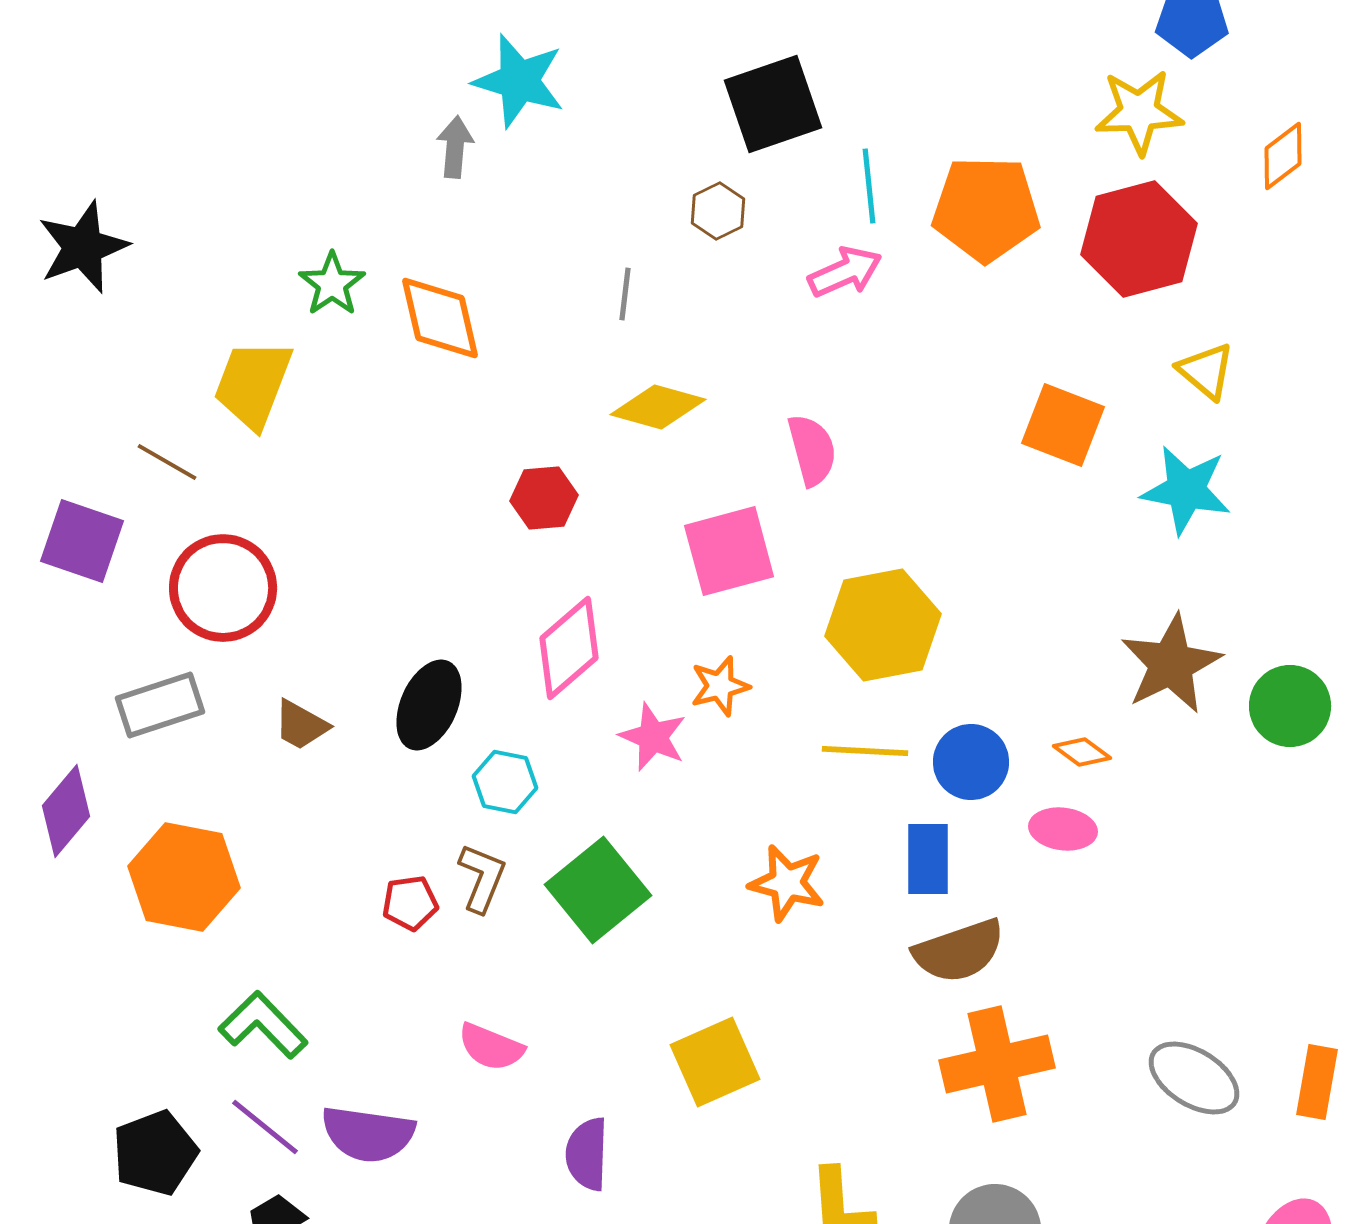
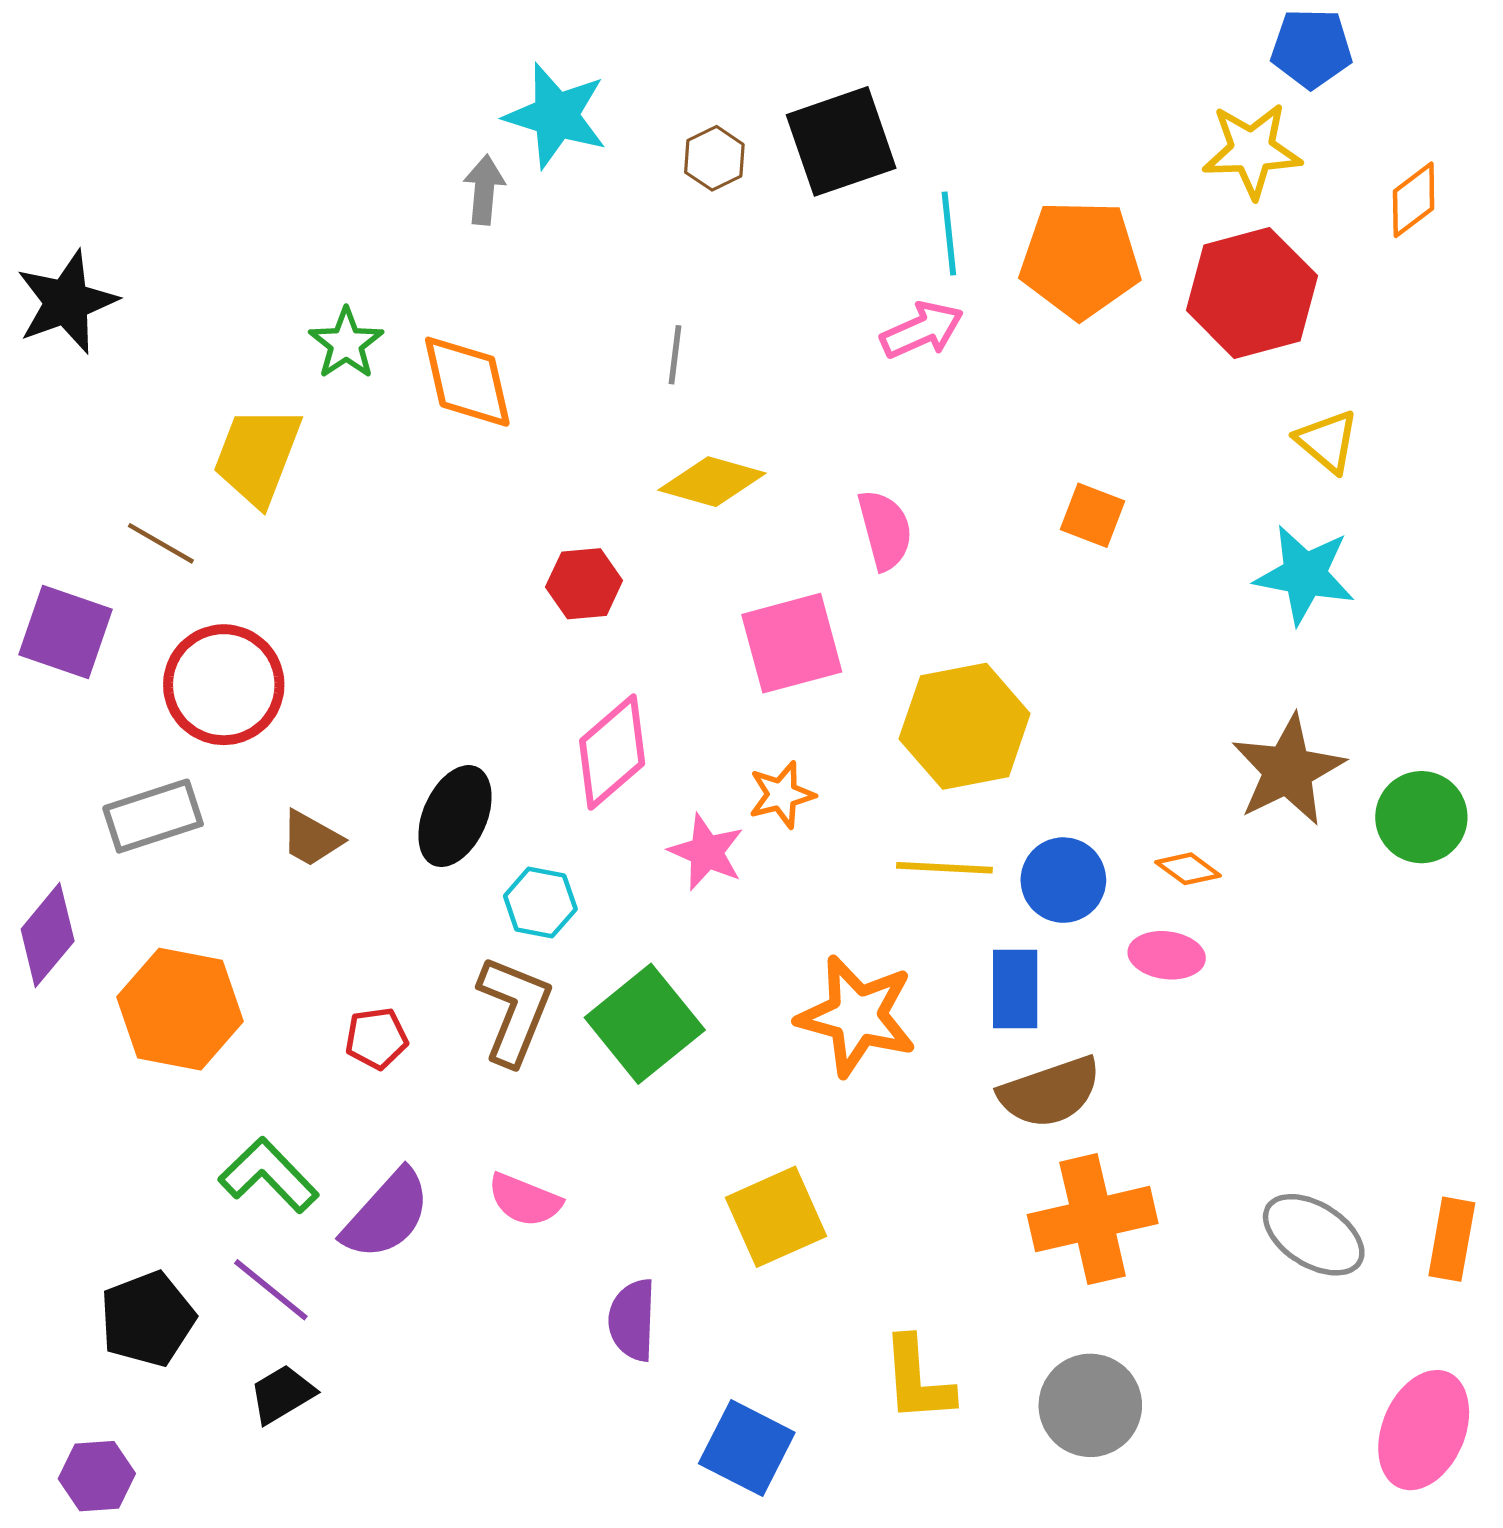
brown hexagon: (718, 211) -> (714, 158), moved
orange square: (1063, 425) -> (1093, 515), moved, size x0.7
brown L-shape: (482, 878) -> (514, 1010), size x1.4
orange star: (787, 883) -> (857, 1016), size x1.4
red pentagon: (410, 903) -> (376, 1038), moved
purple semicircle: (368, 1134) -> (387, 1215), moved, turned -56

